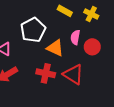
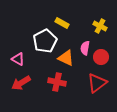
yellow rectangle: (65, 11) -> (62, 23), moved
red triangle: (73, 74) -> (97, 83), moved, turned 50

